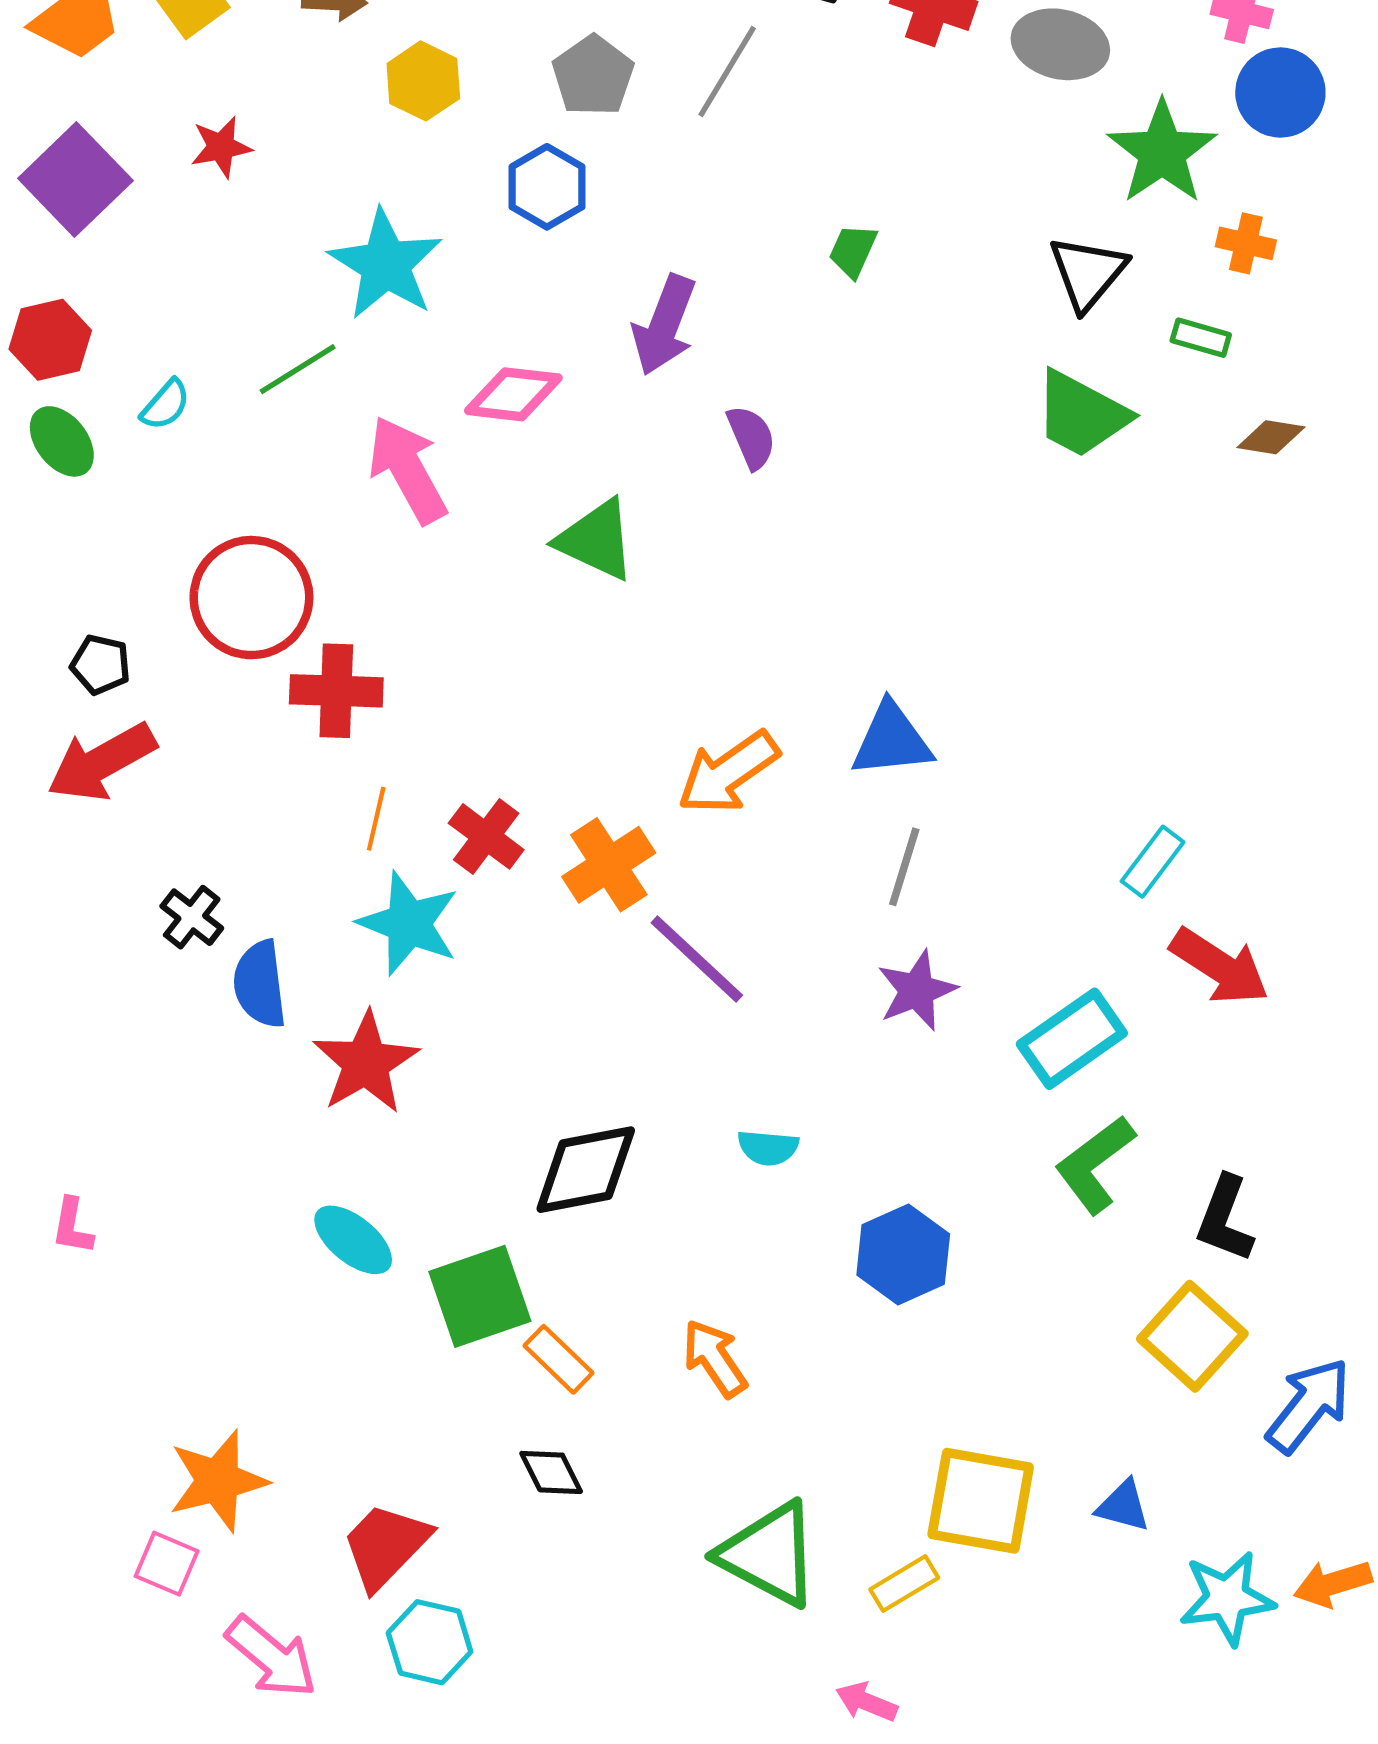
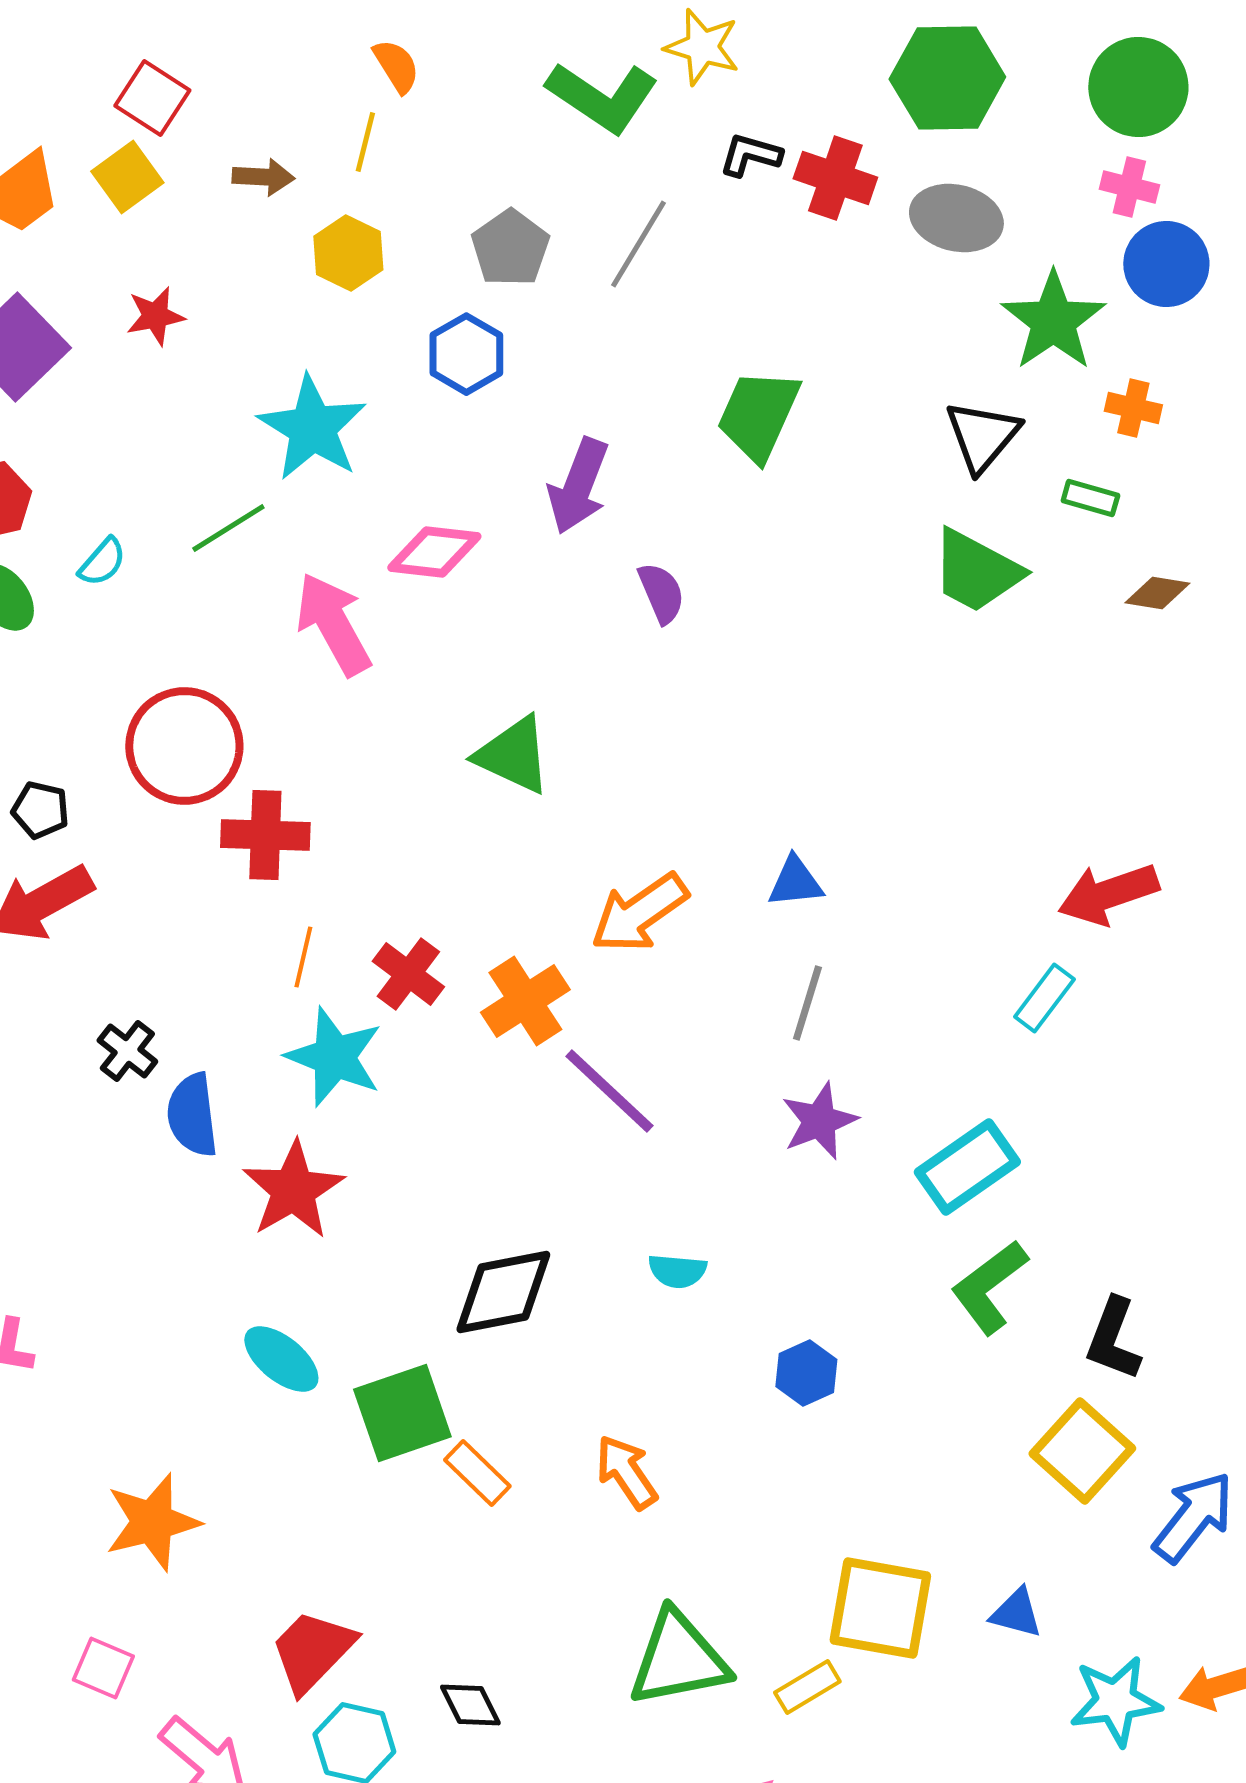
green trapezoid: (853, 251) -> (758, 415), size x1.8
green triangle: (596, 540) -> (513, 755), moved
blue triangle: (892, 740) -> (795, 882), size x0.7
red arrow: (1220, 966) -> (1108, 894), moved, turned 128
blue hexagon: (903, 1255) -> (806, 1373), size x0.7
black diamond: (551, 1472) -> (470, 1705), moved
orange star: (218, 1481) -> (152, 1522), moved
green triangle: (769, 1554) -> (678, 1659), turned -39

